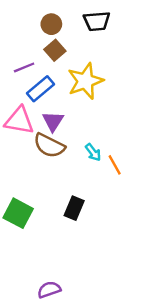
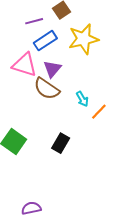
orange line: (115, 165) -> (99, 112), turned 66

